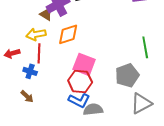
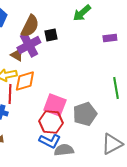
orange diamond: (68, 34) -> (25, 81), moved
gray pentagon: (127, 75) -> (85, 114), moved

